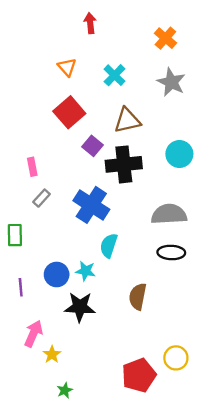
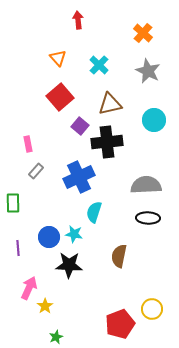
cyan circle: (179, 154) -> (154, 120), moved
blue cross: (91, 205) -> (79, 177), turned 32

